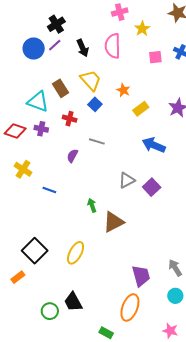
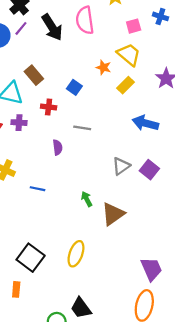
black arrow: (83, 48) -> (52, 27), size x1.4
yellow trapezoid: (91, 80) -> (129, 55), moved
purple semicircle: (72, 156) -> (58, 147), turned 152
orange rectangle: (18, 277) -> (16, 289), turned -40

